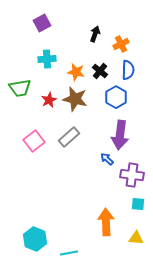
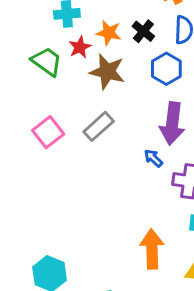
green trapezoid: (20, 88) -> (47, 62), moved, turned -135
red star: (49, 100) -> (80, 47), moved

